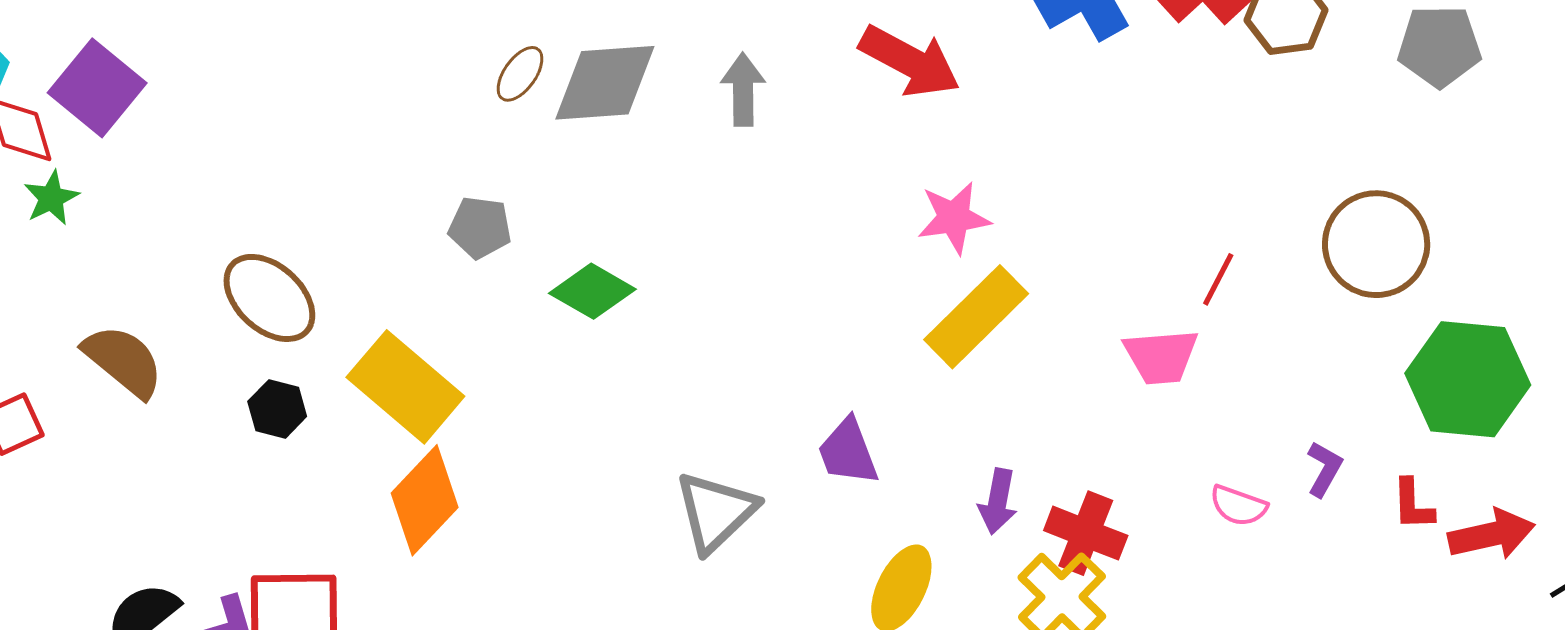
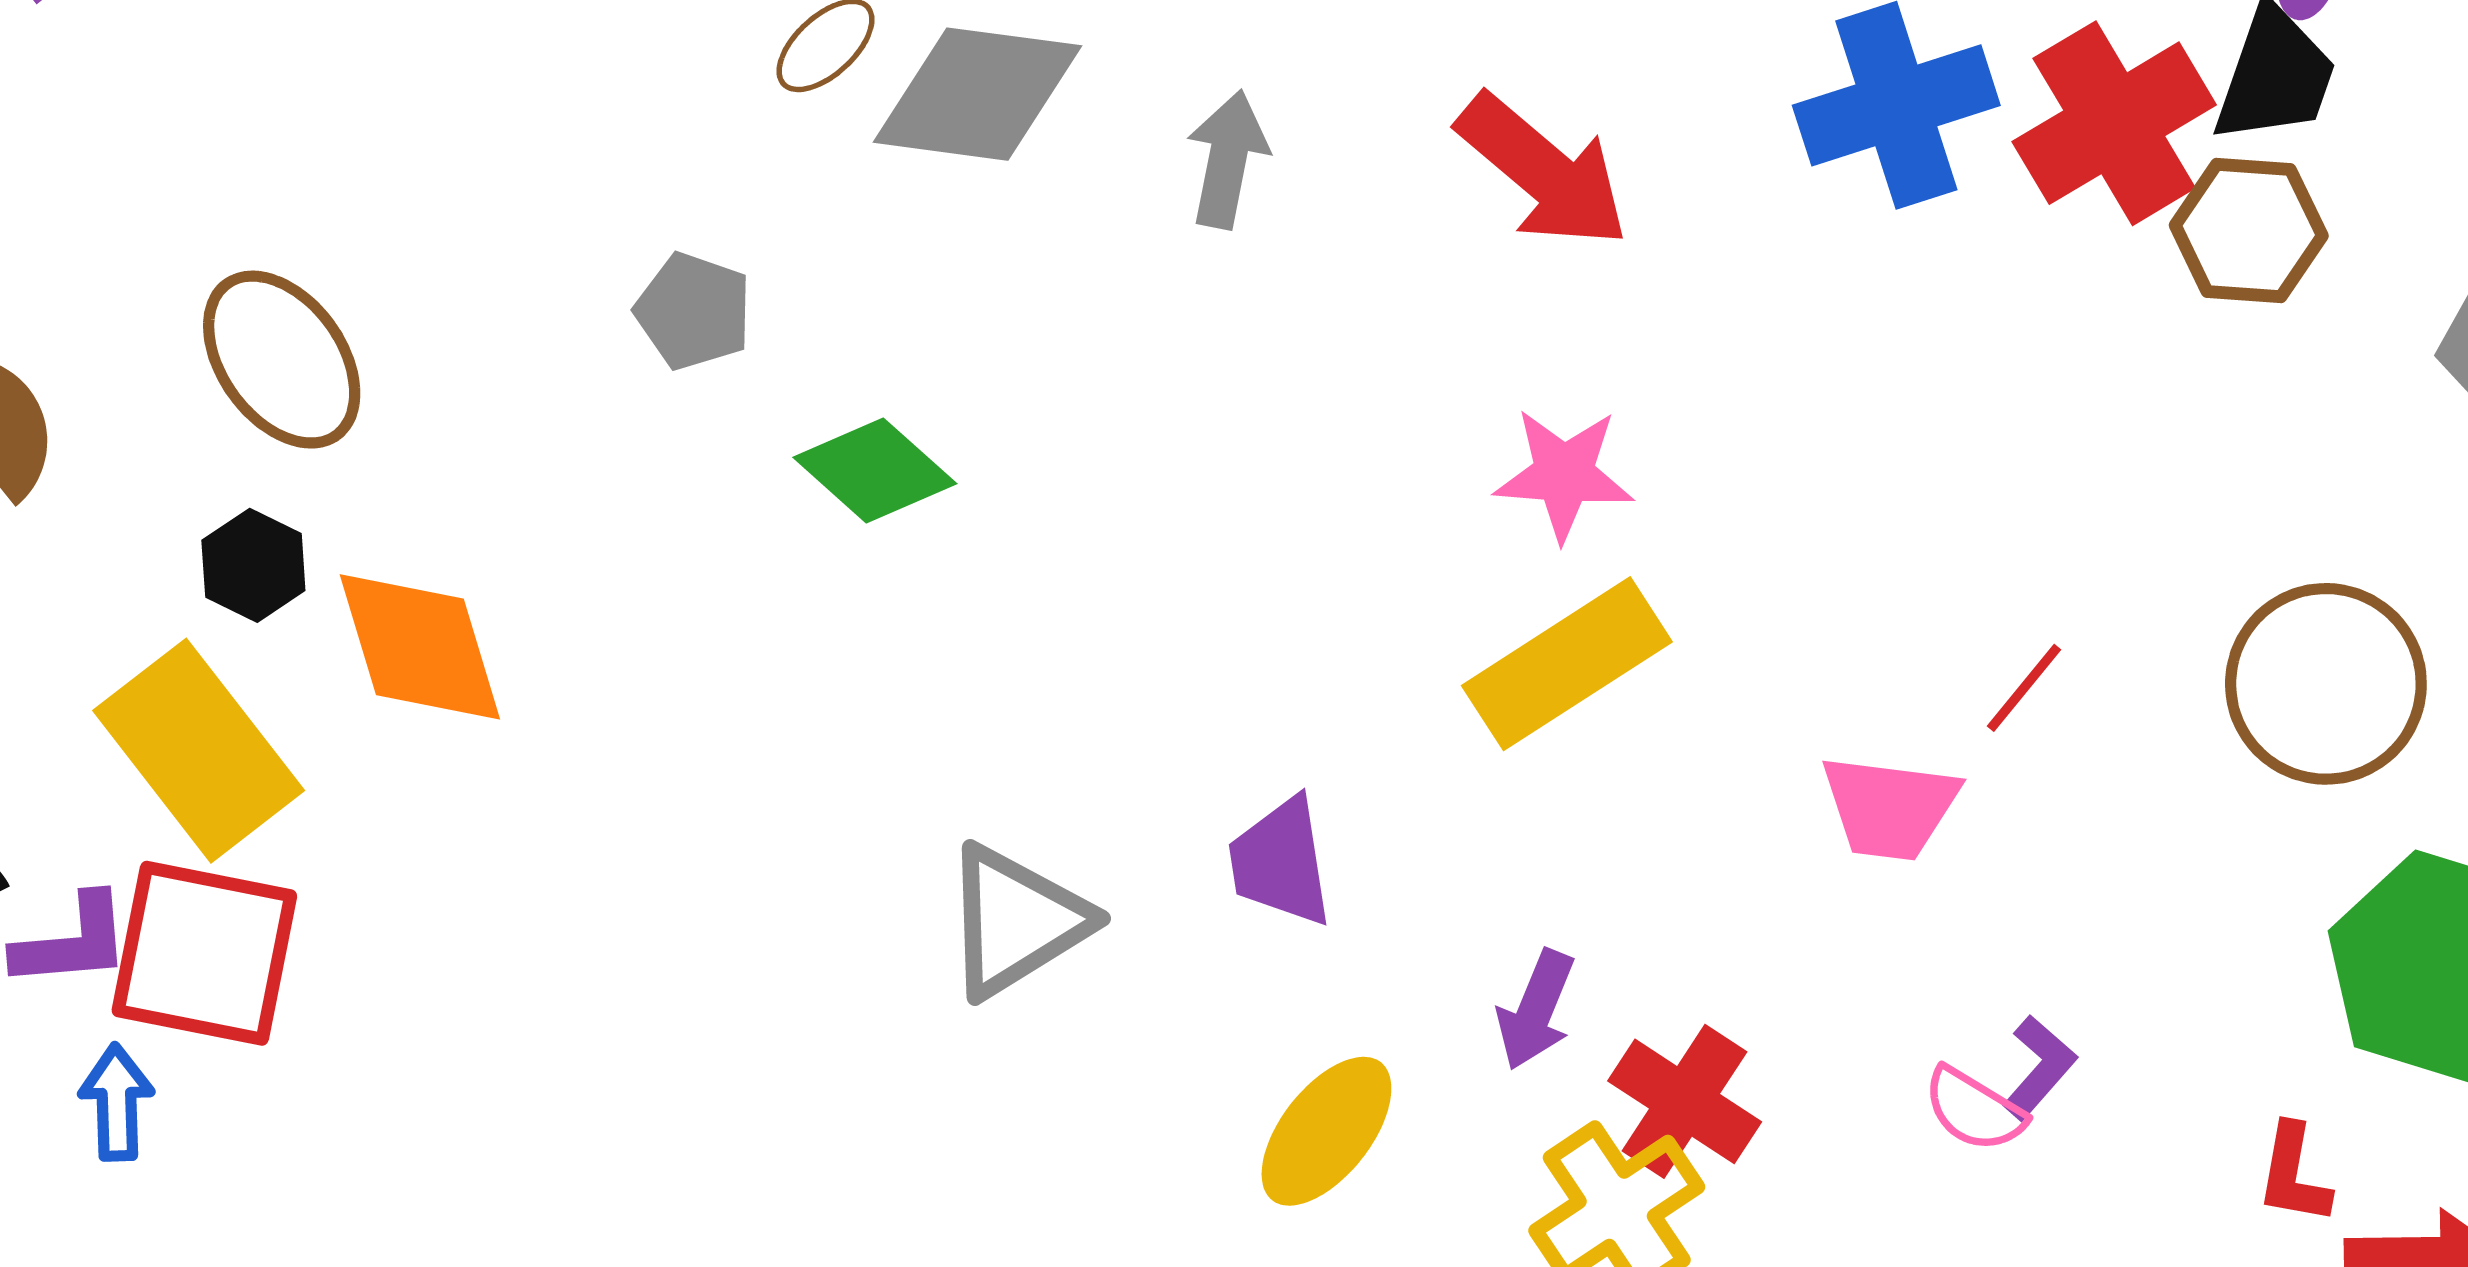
yellow rectangle: (405, 387) -> (199, 751), moved
purple L-shape: (1324, 469) -> (2039, 1067), moved
orange diamond: (425, 500) -> (420, 647), moved, turned -72

